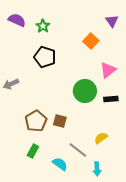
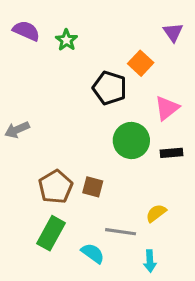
black pentagon: (45, 57) -> (110, 88), moved
gray line: (78, 150) -> (121, 232), turned -30
green rectangle: (33, 151) -> (51, 233), size x1.5

